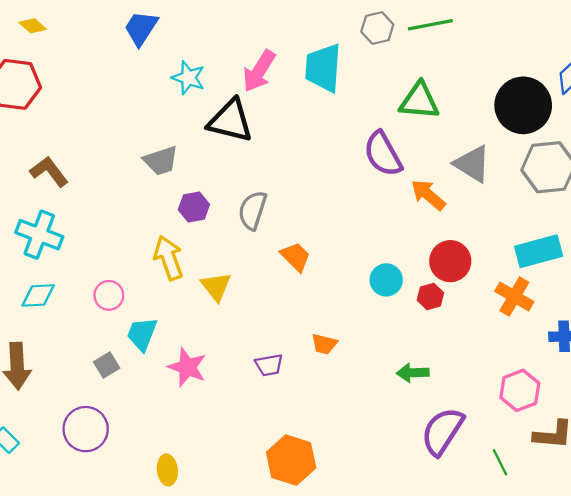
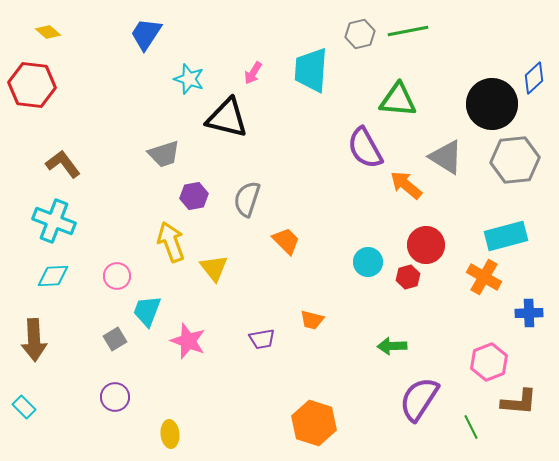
pink arrow: (259, 71) -> (253, 73), size x0.6
purple circle: (86, 429) -> (115, 397), moved, size x0.7
orange hexagon: (291, 460) -> (314, 423), moved

